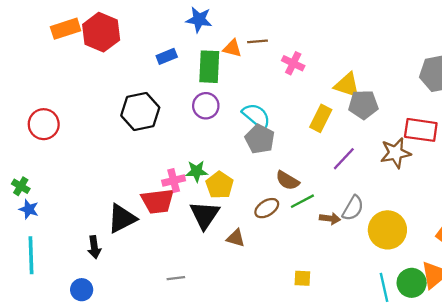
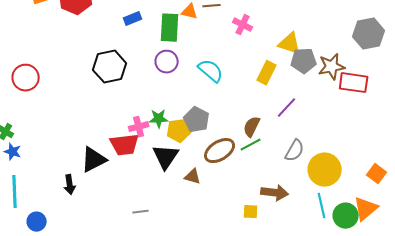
gray pentagon: (260, 139) -> (197, 120), moved
brown star: (396, 153) -> (332, 67), moved
brown semicircle: (287, 181) -> (252, 127), moved, turned 85
yellow pentagon: (220, 185) -> (179, 131), turned 30
brown ellipse: (267, 208) -> (220, 151), size x1.4
brown arrow: (330, 218) -> (275, 193), moved, size x1.5
cyan line: (384, 287) -> (322, 206), moved
blue circle: (82, 290) -> (37, 222), moved

